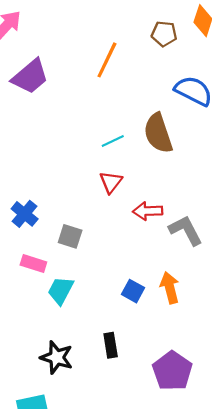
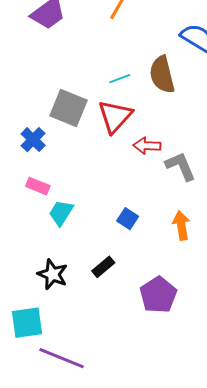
red triangle: (111, 182) -> (115, 116), size x1.6
gray square: (70, 236) -> (68, 108), moved, size x1.6
orange arrow: (170, 288) -> (181, 225), moved
black rectangle: (111, 345) -> (103, 267), turned 55

